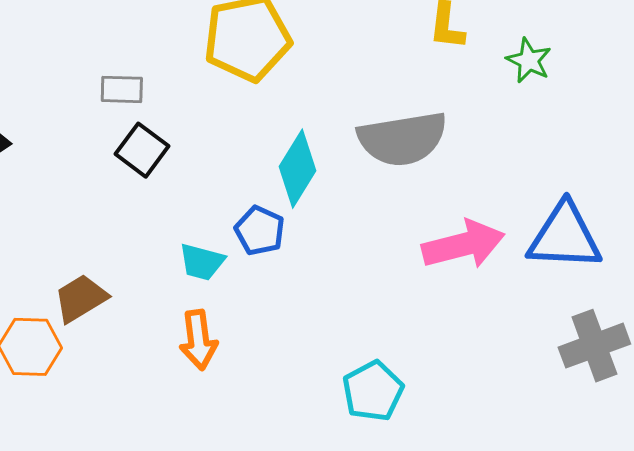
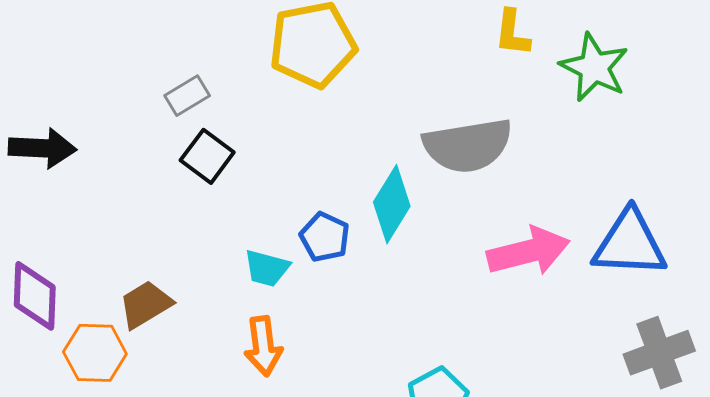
green star: (529, 61) -> (594, 67), size x1.5
gray rectangle: (122, 89) -> (187, 96), turned -33
cyan diamond: (298, 169) -> (392, 204), moved

